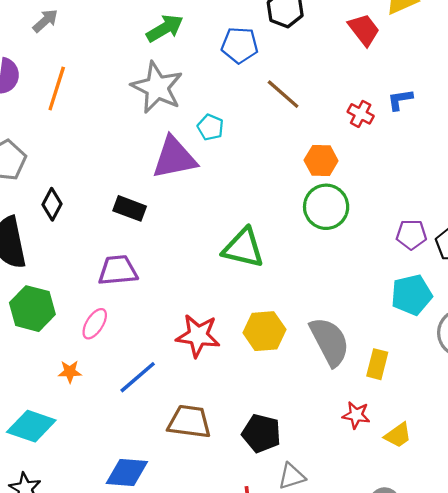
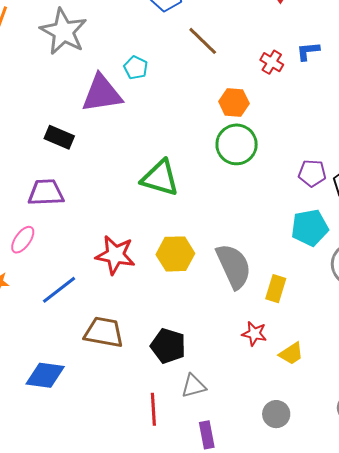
gray star: (157, 87) -> (63, 32), moved

